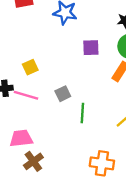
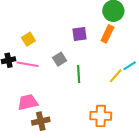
purple square: (91, 48) -> (79, 34), moved
brown cross: (33, 161) -> (41, 121), turned 30

